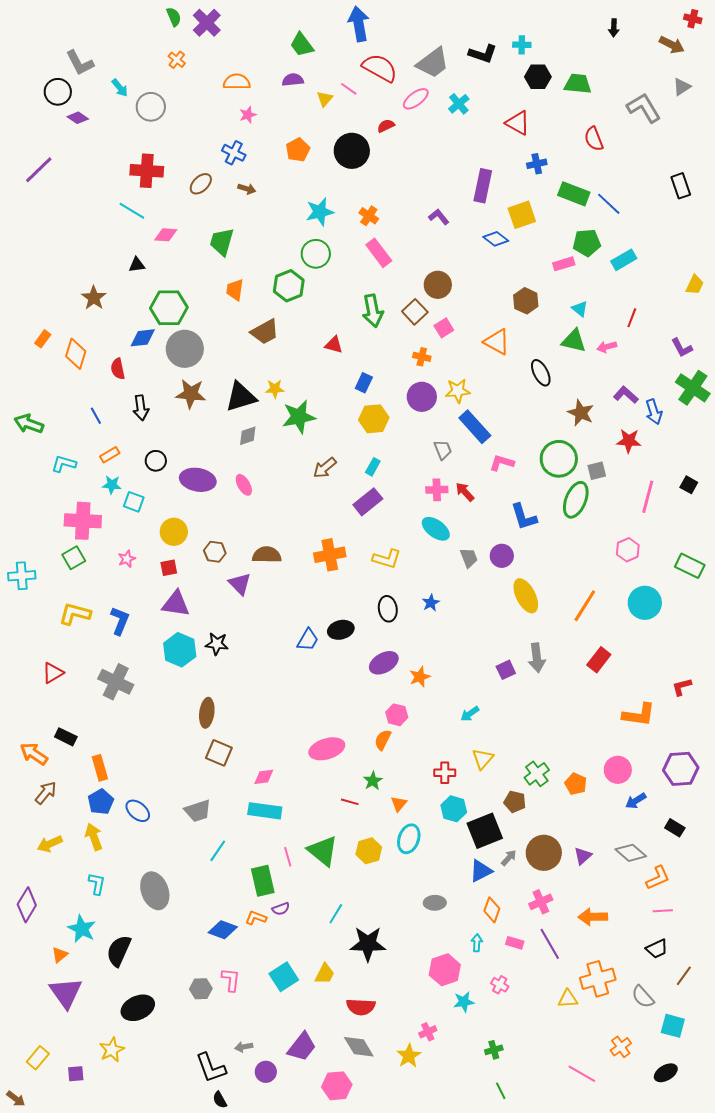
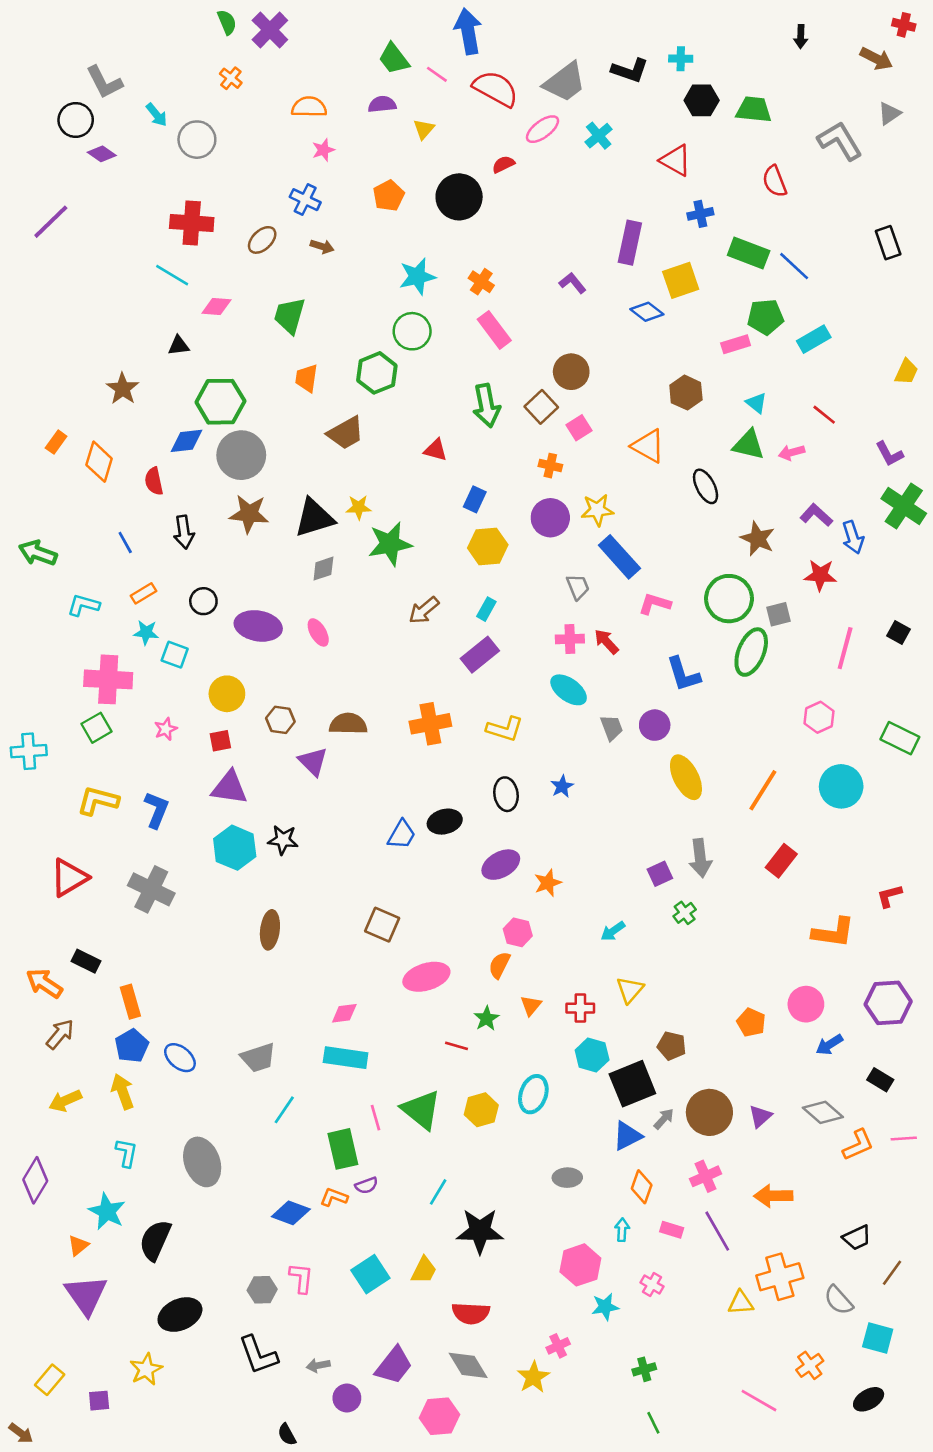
pink line: (349, 89) -> (437, 74), moved
red line: (632, 318) -> (824, 415), turned -72
red triangle: (53, 673) -> (69, 878), size x1.4
brown square: (219, 753) -> (382, 925), moved
green cross: (537, 774) -> (685, 913), moved, size x0.7
orange triangle: (399, 804) -> (531, 1005), moved
pink line: (663, 911) -> (904, 1138), moved
black L-shape: (211, 1068) -> (258, 1355), moved

